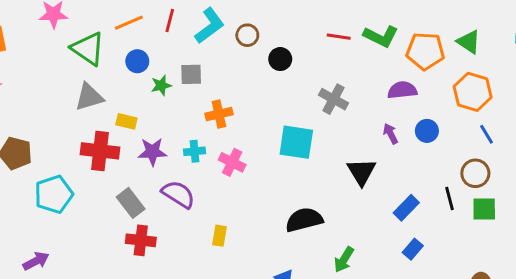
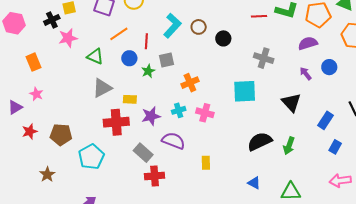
red line: (170, 20) -> (146, 41), moved
green triangle: (88, 49) -> (95, 56), size x0.7
green arrow: (344, 260) -> (289, 146), moved

